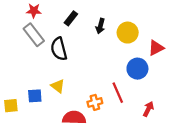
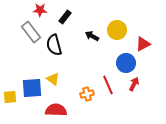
red star: (34, 11) -> (40, 10), moved
black arrow: (100, 26) -> (92, 36), moved, turned 104
blue square: (35, 96) -> (32, 88), size x1.5
red arrow: (148, 109) -> (134, 84), moved
red semicircle: (74, 118) -> (56, 110), moved

